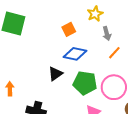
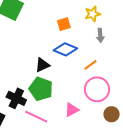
orange line: (114, 53) -> (90, 65), moved
green pentagon: (85, 83) -> (41, 89), moved

